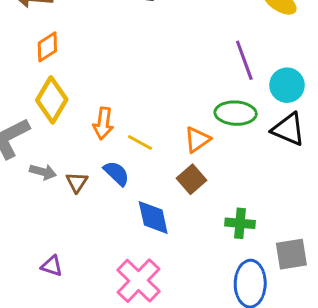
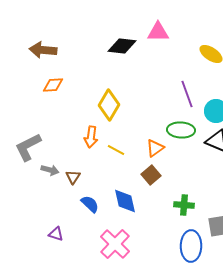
orange diamond: (47, 47) -> (53, 85), turned 30
yellow diamond: (52, 100) -> (109, 105), moved
blue semicircle: (116, 173) -> (90, 204), moved

